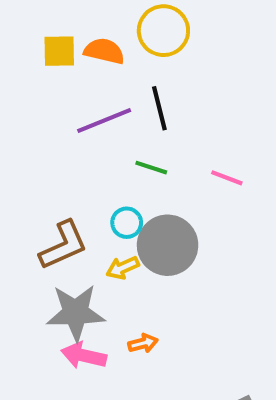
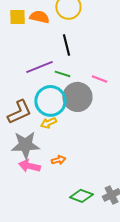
purple line: (104, 121) -> (39, 67), moved
cyan circle: (127, 223) -> (50, 101), size x2.0
gray circle: (168, 245) -> (77, 97), moved

